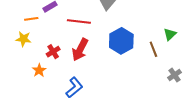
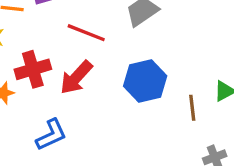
red cross: (53, 52) -> (33, 69), size x1.5

